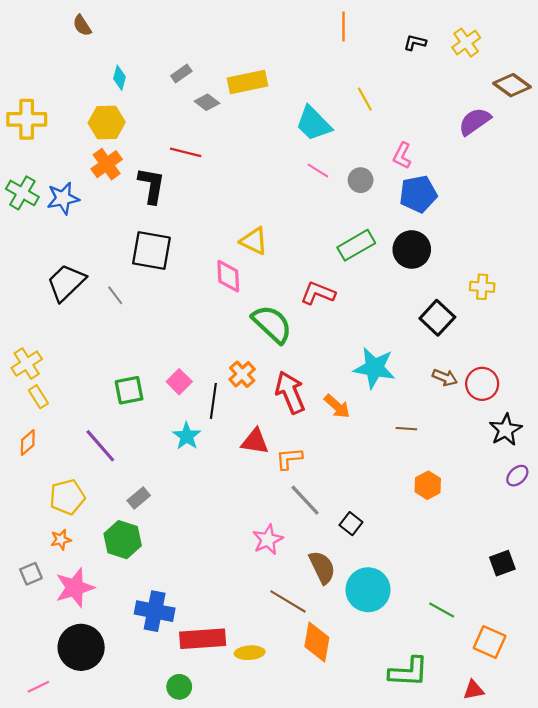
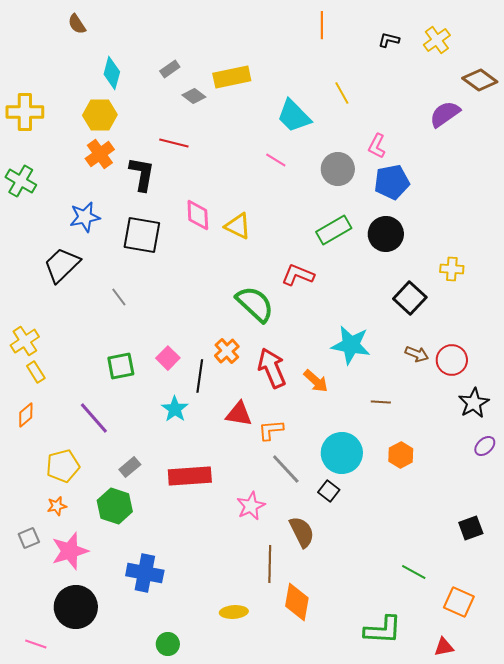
cyan diamond: (119, 78) -> (112, 73), size x1.4
pink line: (318, 171) -> (276, 160), moved
gray circle: (361, 180) -> (338, 169), size x1.4
blue star: (63, 198) -> (85, 217), moved
pink diamond: (228, 276) -> (198, 215), moved
gray line: (115, 295) -> (119, 297), moved
cyan circle: (368, 590) -> (342, 453), moved
brown line: (288, 601) -> (270, 564), turned 60
red rectangle: (203, 639) -> (190, 476), moved
pink line: (38, 687) -> (36, 644), turned 45

